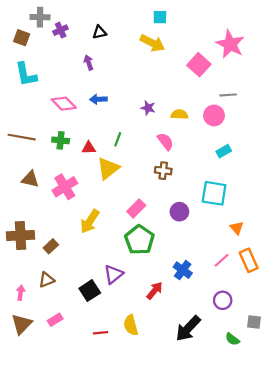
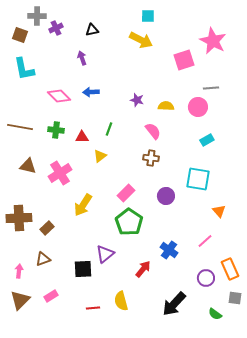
pink square: (199, 65) -> (184, 60), turned 30
yellow triangle: (108, 168) -> (100, 156), size x0.6
orange rectangle: (249, 260) -> (230, 269), moved
black square: (90, 291) -> (83, 269), turned 30

